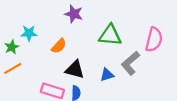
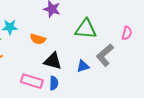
pink semicircle: (154, 40) -> (127, 33), size x0.6
orange semicircle: (59, 46) -> (38, 39), turned 63

